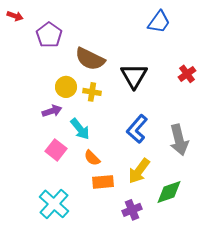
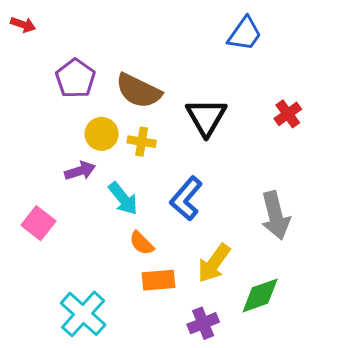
purple pentagon: (49, 35) -> (75, 78), moved
blue L-shape: (137, 129) -> (186, 199), moved
pink square: (56, 150) -> (38, 223), moved

